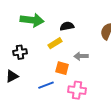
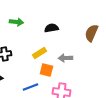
green arrow: (32, 20) -> (16, 22), size x0.6
yellow rectangle: (55, 43) -> (39, 53), moved

